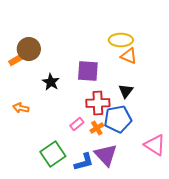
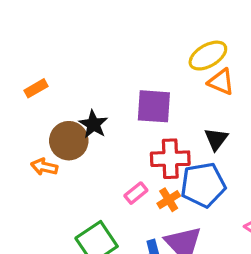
yellow ellipse: (121, 40) -> (208, 56), turned -30
brown circle: (29, 49) -> (69, 141), moved

